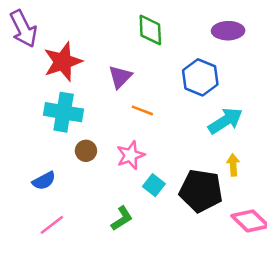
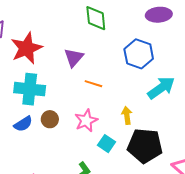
yellow arrow: (233, 165) -> (127, 115), moved
blue semicircle: (44, 181) -> (23, 124), moved

